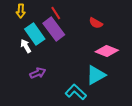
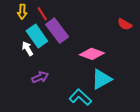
red line: (56, 13) -> (42, 14), moved
red semicircle: (96, 23) -> (125, 24), moved
pink diamond: (107, 51) -> (92, 54), moved

